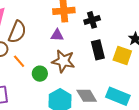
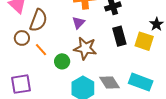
purple triangle: (57, 35) -> (78, 23), turned -48

